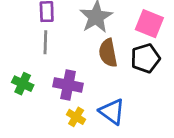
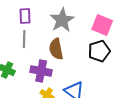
brown semicircle: (108, 53) -> (56, 49), moved

